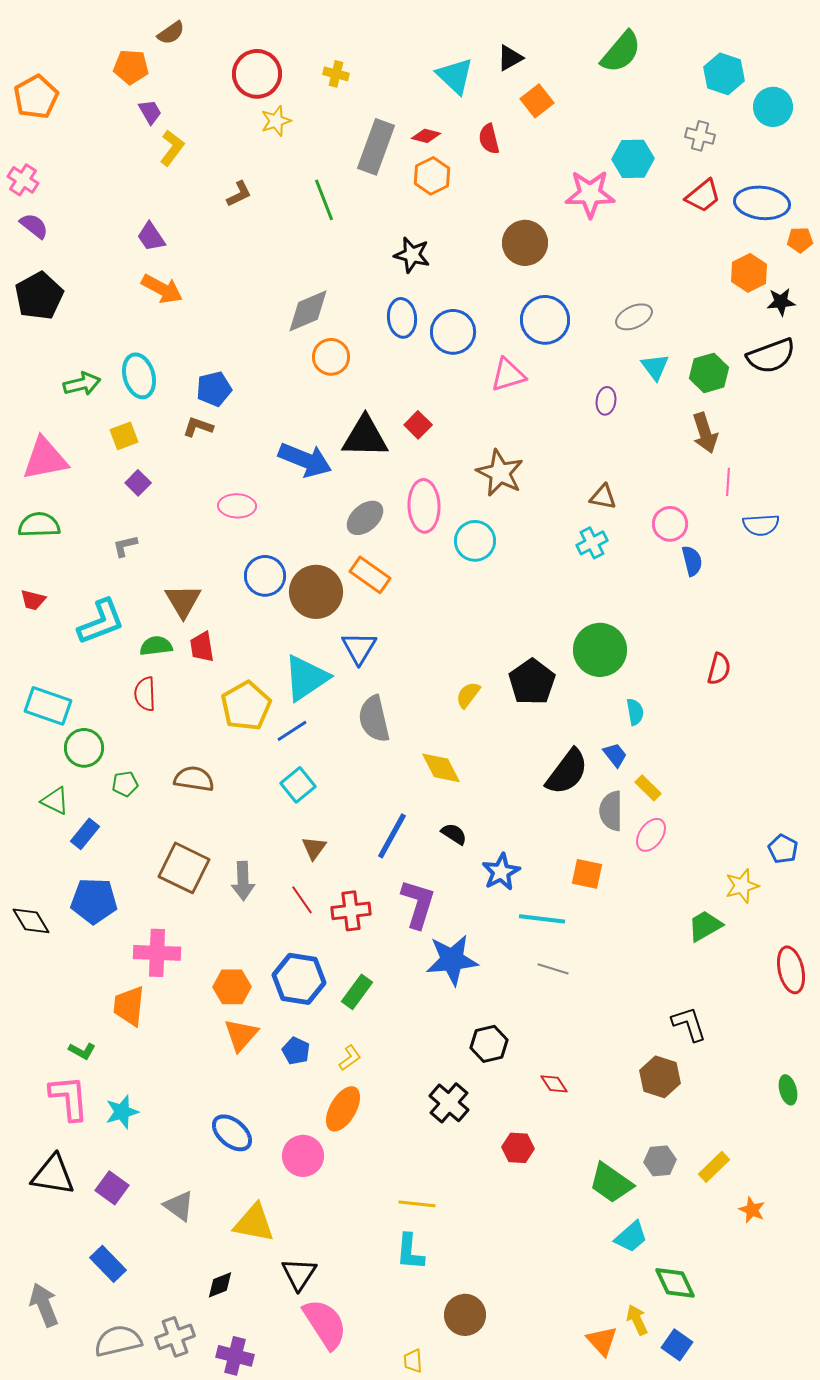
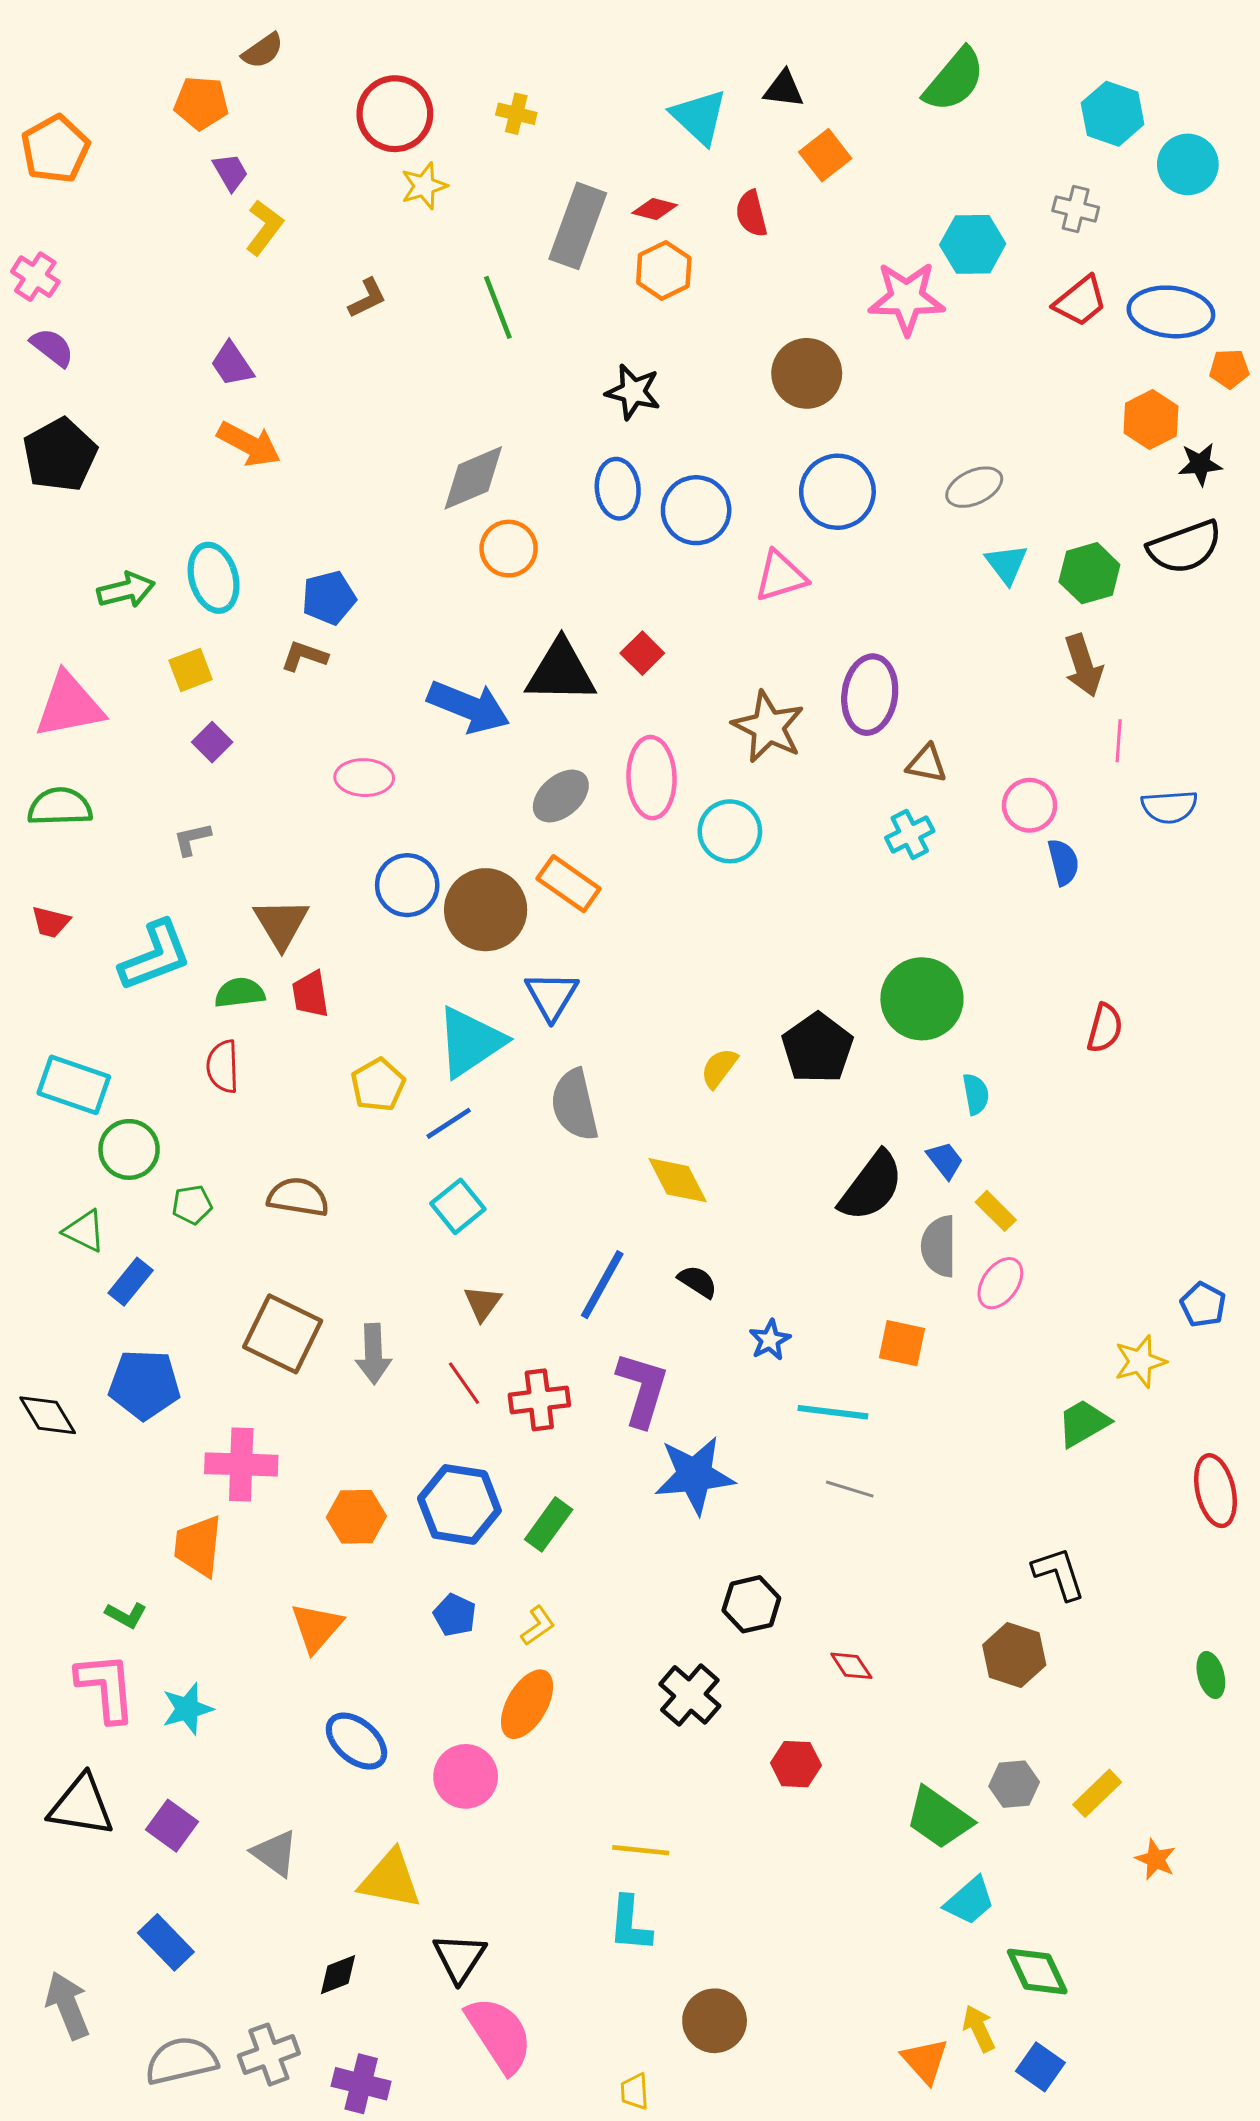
black triangle: (510, 58) -> (784, 89), turned 36
purple ellipse: (606, 401) -> (870, 695), moved, size x1.8
yellow pentagon: (246, 706) -> (378, 1085), size x0.7
blue star: (501, 872) -> (770, 1340), size x0.7
orange triangle: (241, 1035) -> (317, 1627), moved

